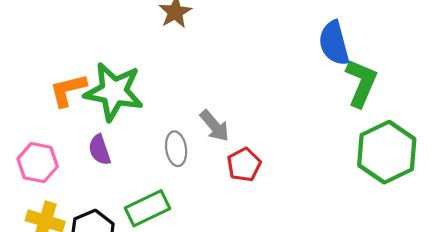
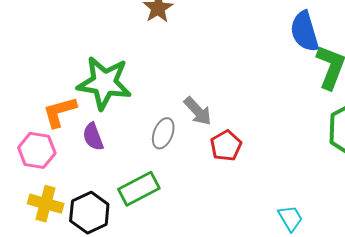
orange L-shape: (68, 90) -> (60, 112), moved
gray ellipse: (176, 149) -> (163, 133), turned 32

